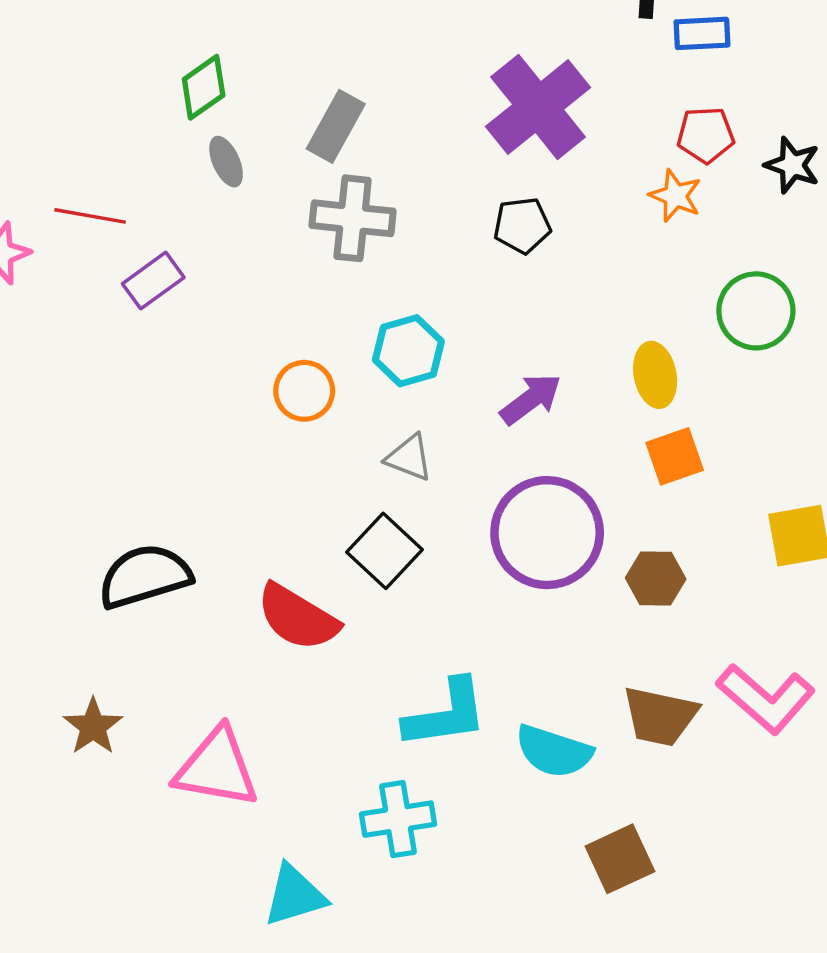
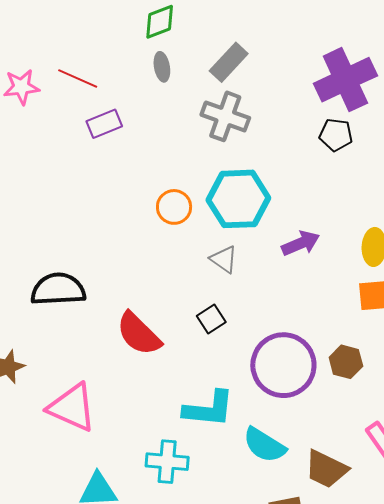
black pentagon: (522, 225) -> (336, 135), moved
cyan hexagon: (408, 351) -> (238, 199), size x1.5
purple circle: (547, 533) -> (283, 365), moved
black square: (384, 551) -> (211, 319), moved, size x0.7
brown trapezoid: (660, 716) -> (326, 469), moved

